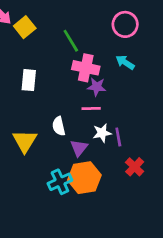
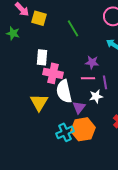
yellow square: (25, 27) -> (39, 18), turned -35
pink cross: (86, 68) -> (53, 73), moved
white semicircle: (59, 126) -> (64, 91), size x1.6
purple line: (118, 137) -> (105, 82), moved

